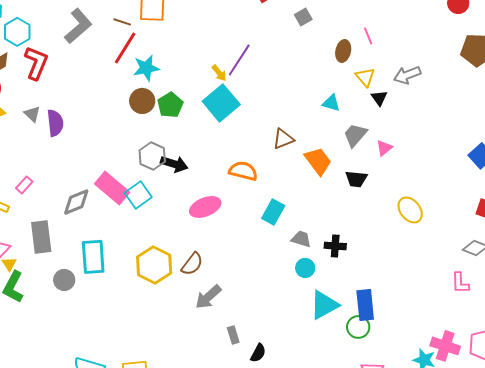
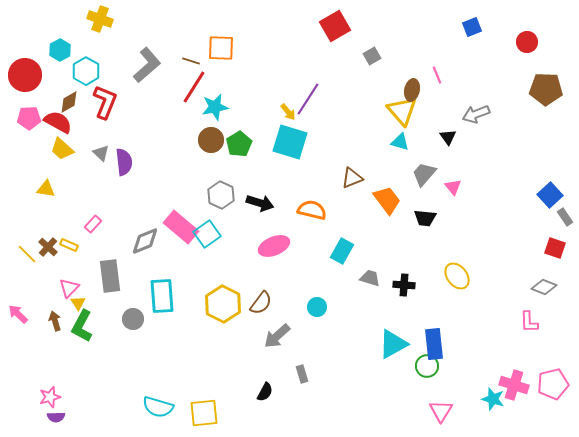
yellow triangle: (365, 77) -> (402, 111), moved, size x1.5
cyan square: (221, 103) -> (290, 142), turned -33
pink triangle: (384, 148) -> (453, 187), turned -30
black arrow: (174, 164) -> (260, 203), moved
yellow ellipse: (410, 210) -> (457, 276), moved
cyan circle: (305, 268) -> (317, 307), moved
black semicircle: (258, 353) -> (265, 392), moved

